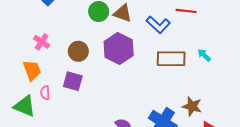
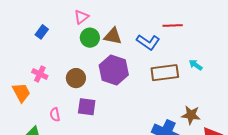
orange trapezoid: (32, 70) -> (21, 92), moved
purple square: (73, 81) -> (87, 107), moved
pink semicircle: (45, 93) -> (55, 115), moved

